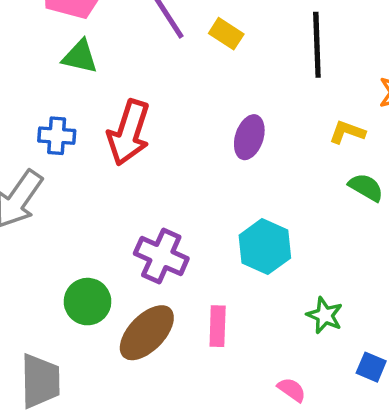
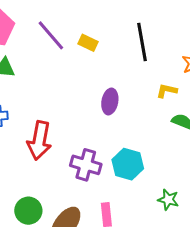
red arrow: (129, 133) -> (39, 140), moved
purple cross: (161, 256) -> (86, 165), moved

